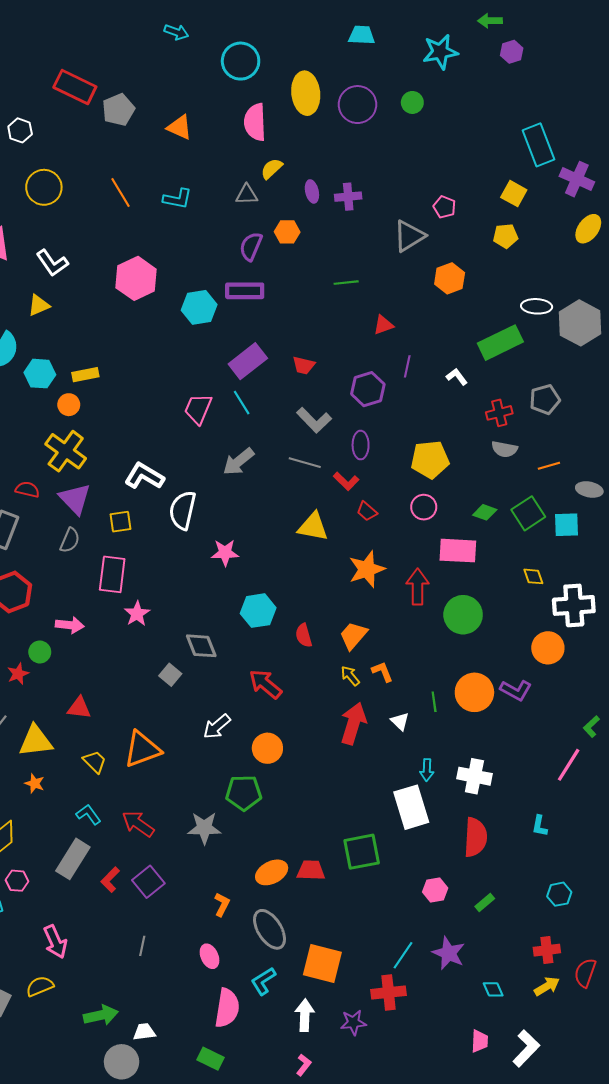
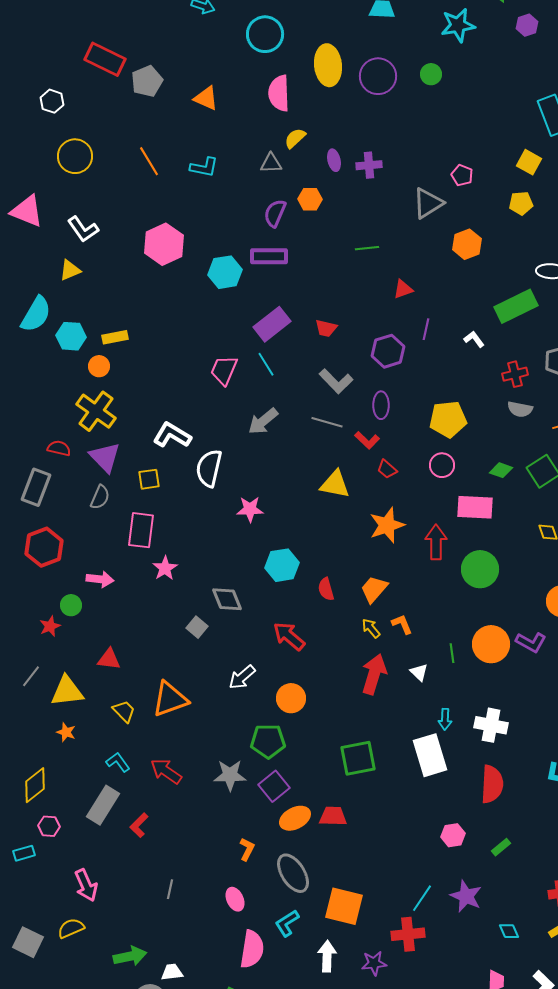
green square: (362, 852) -> (358, 758), moved
purple square: (148, 882) -> (274, 786), moved

